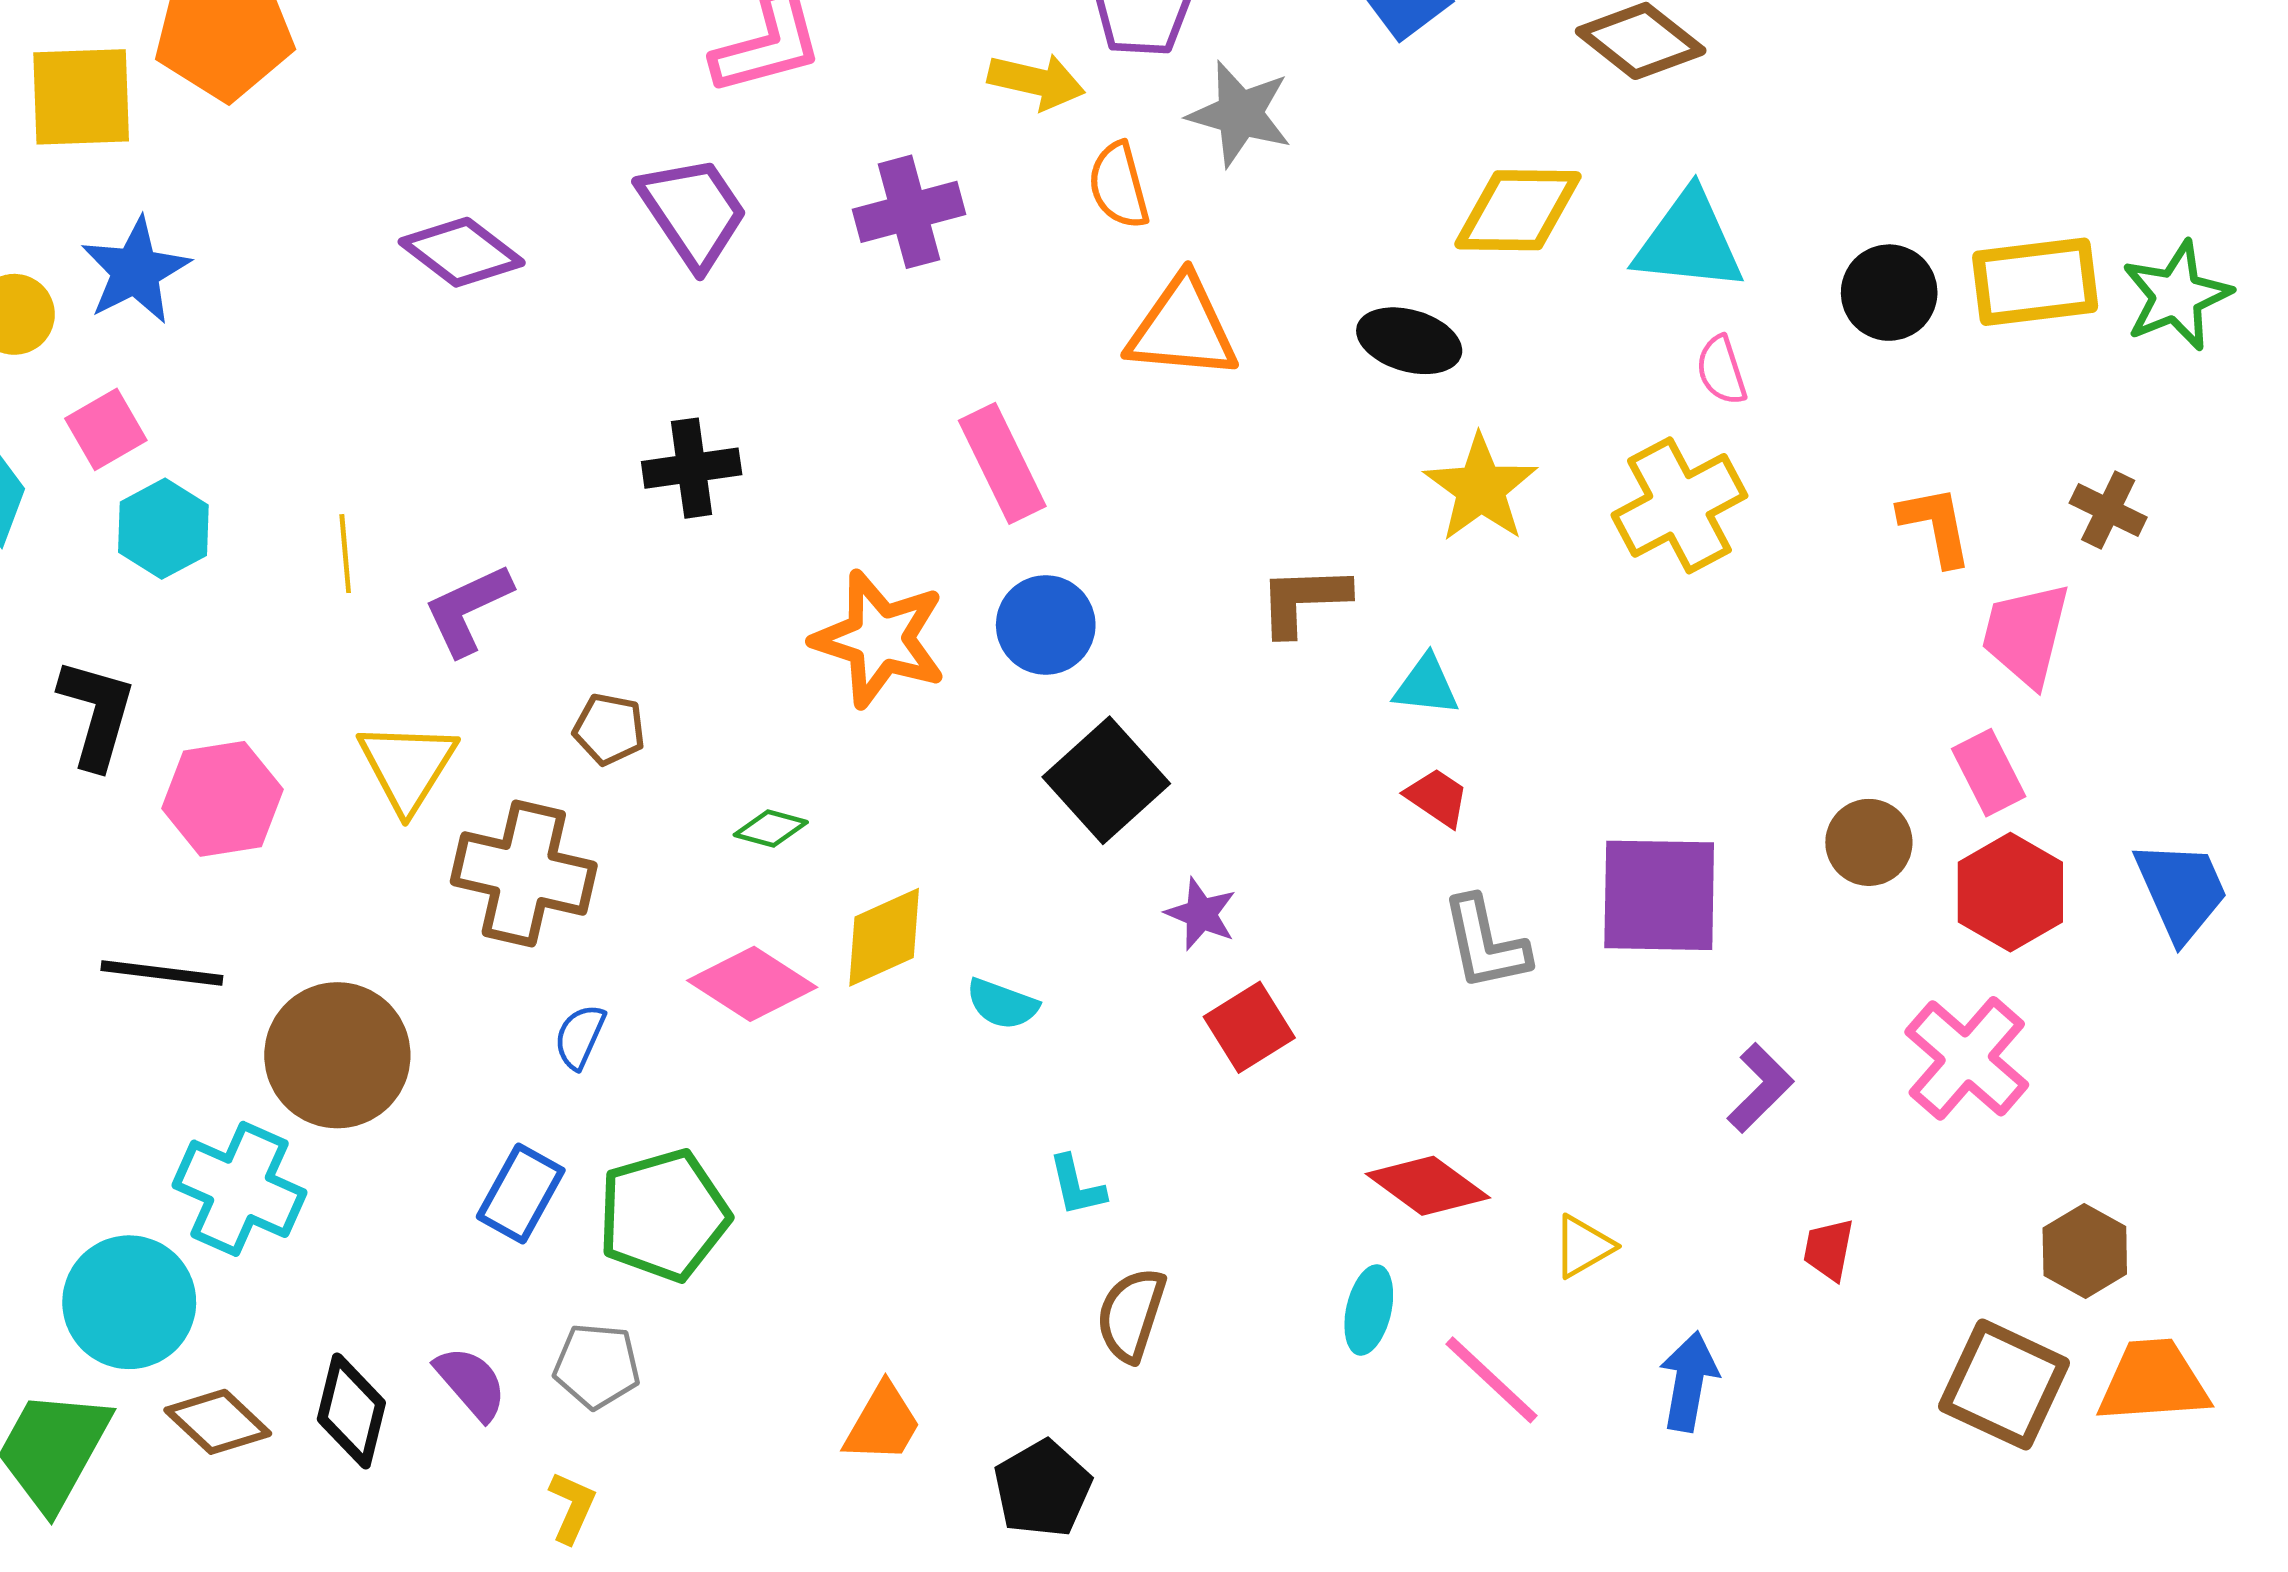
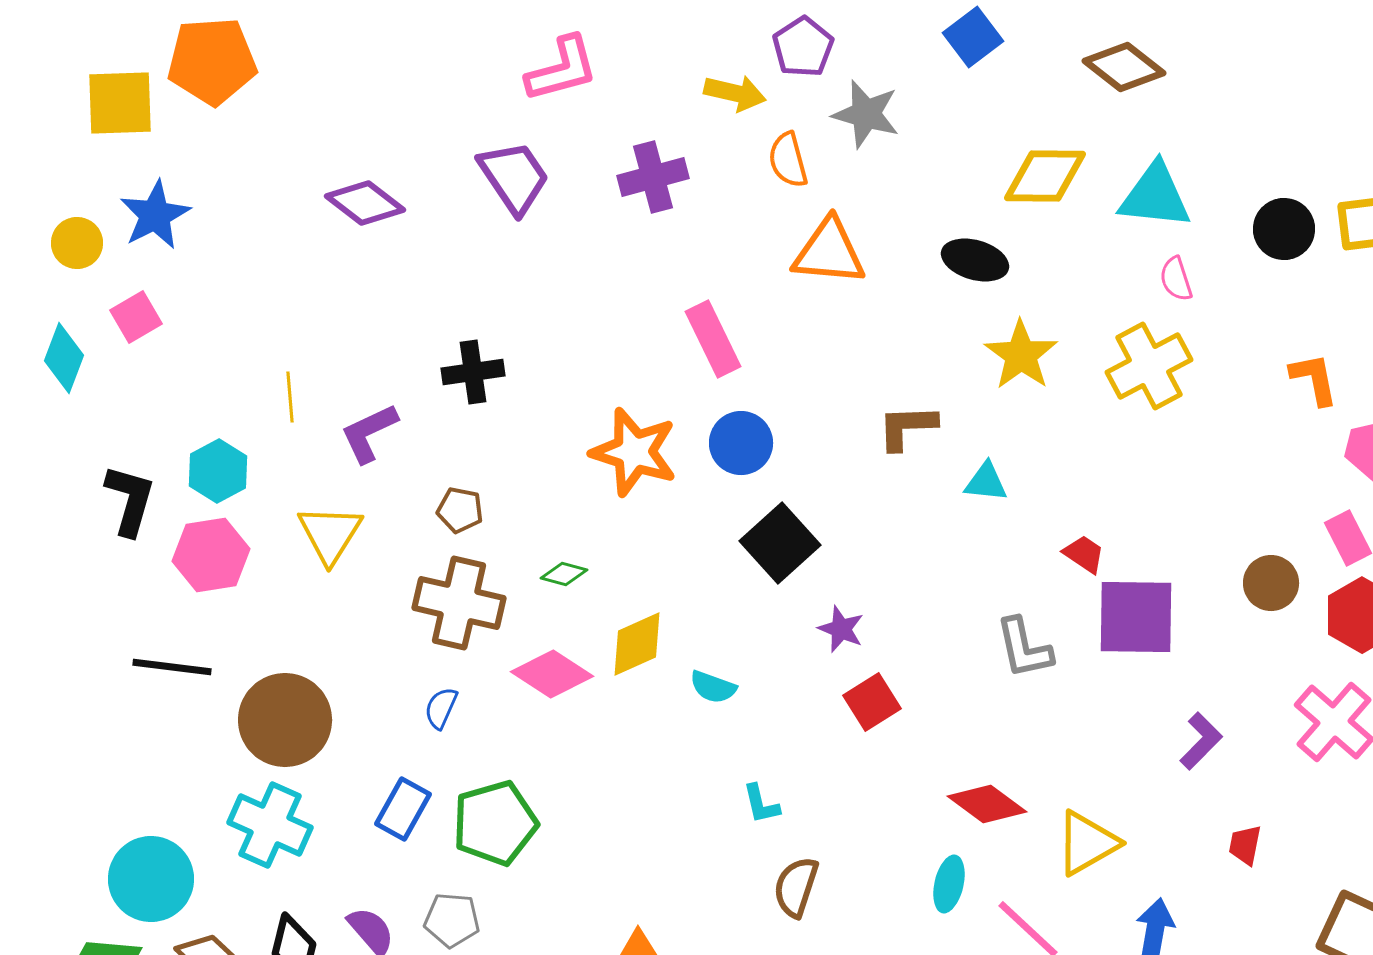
black cross: (692, 468) -> (473, 372), moved
cyan hexagon: (163, 529) -> (218, 471), moved
red trapezoid: (1437, 797) -> (1084, 554), moved
brown cross: (524, 874) -> (459, 603), moved
cyan cross: (240, 1189) -> (270, 825), moved
yellow triangle: (1583, 1246) -> (1087, 843), size x1.6

